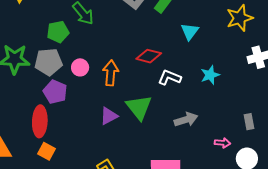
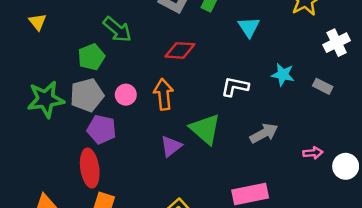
red diamond: (149, 56) -> (180, 50), moved
cyan star: (210, 75) -> (283, 75), turned -30
gray rectangle: (249, 122) -> (323, 86), moved, turned -42

